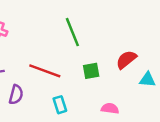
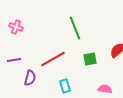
red line: (45, 71) -> (53, 59), turned -50

